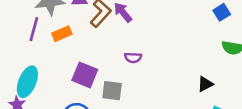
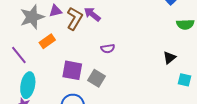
purple line: (34, 29) -> (19, 55), moved, turned -42
gray square: (112, 91) -> (96, 78), turned 36

